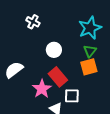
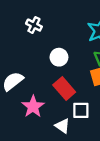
pink star: (42, 89) -> (33, 107), moved

